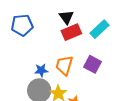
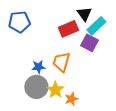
black triangle: (66, 17) -> (84, 14), moved
purple square: (92, 64) -> (89, 43), moved

